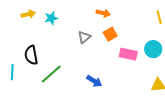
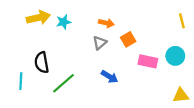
orange arrow: (103, 13) -> (106, 23), moved
yellow arrow: (28, 14) -> (38, 18), size x1.5
blue arrow: (94, 81) -> (110, 77), moved

